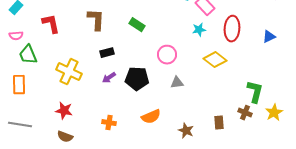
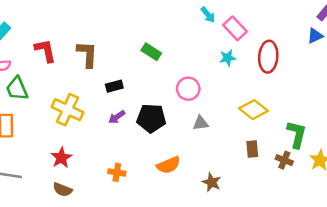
brown L-shape: (96, 20) -> (87, 54), moved
blue triangle: (269, 37) -> (315, 36), moved
yellow diamond: (215, 60) -> (254, 110), moved
red star: (64, 111) -> (61, 158), turned 30
brown rectangle: (219, 123) -> (252, 149), moved

